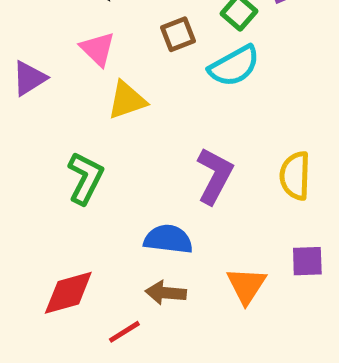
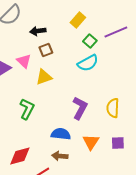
brown square: (178, 34) -> (46, 50), moved
pink triangle: (98, 49) -> (24, 61), moved
orange triangle: (246, 285) -> (91, 142), moved

